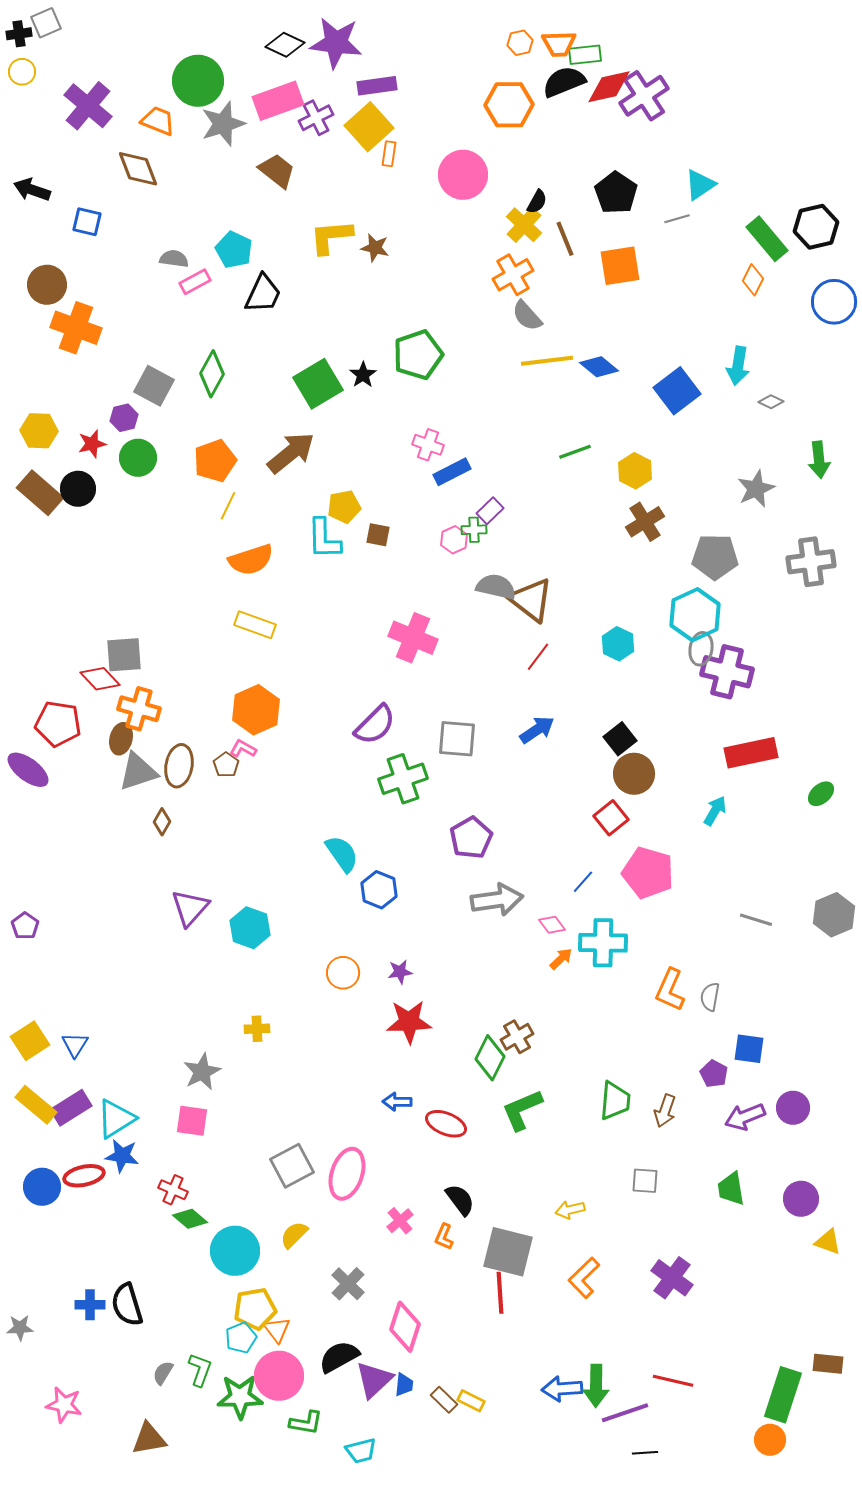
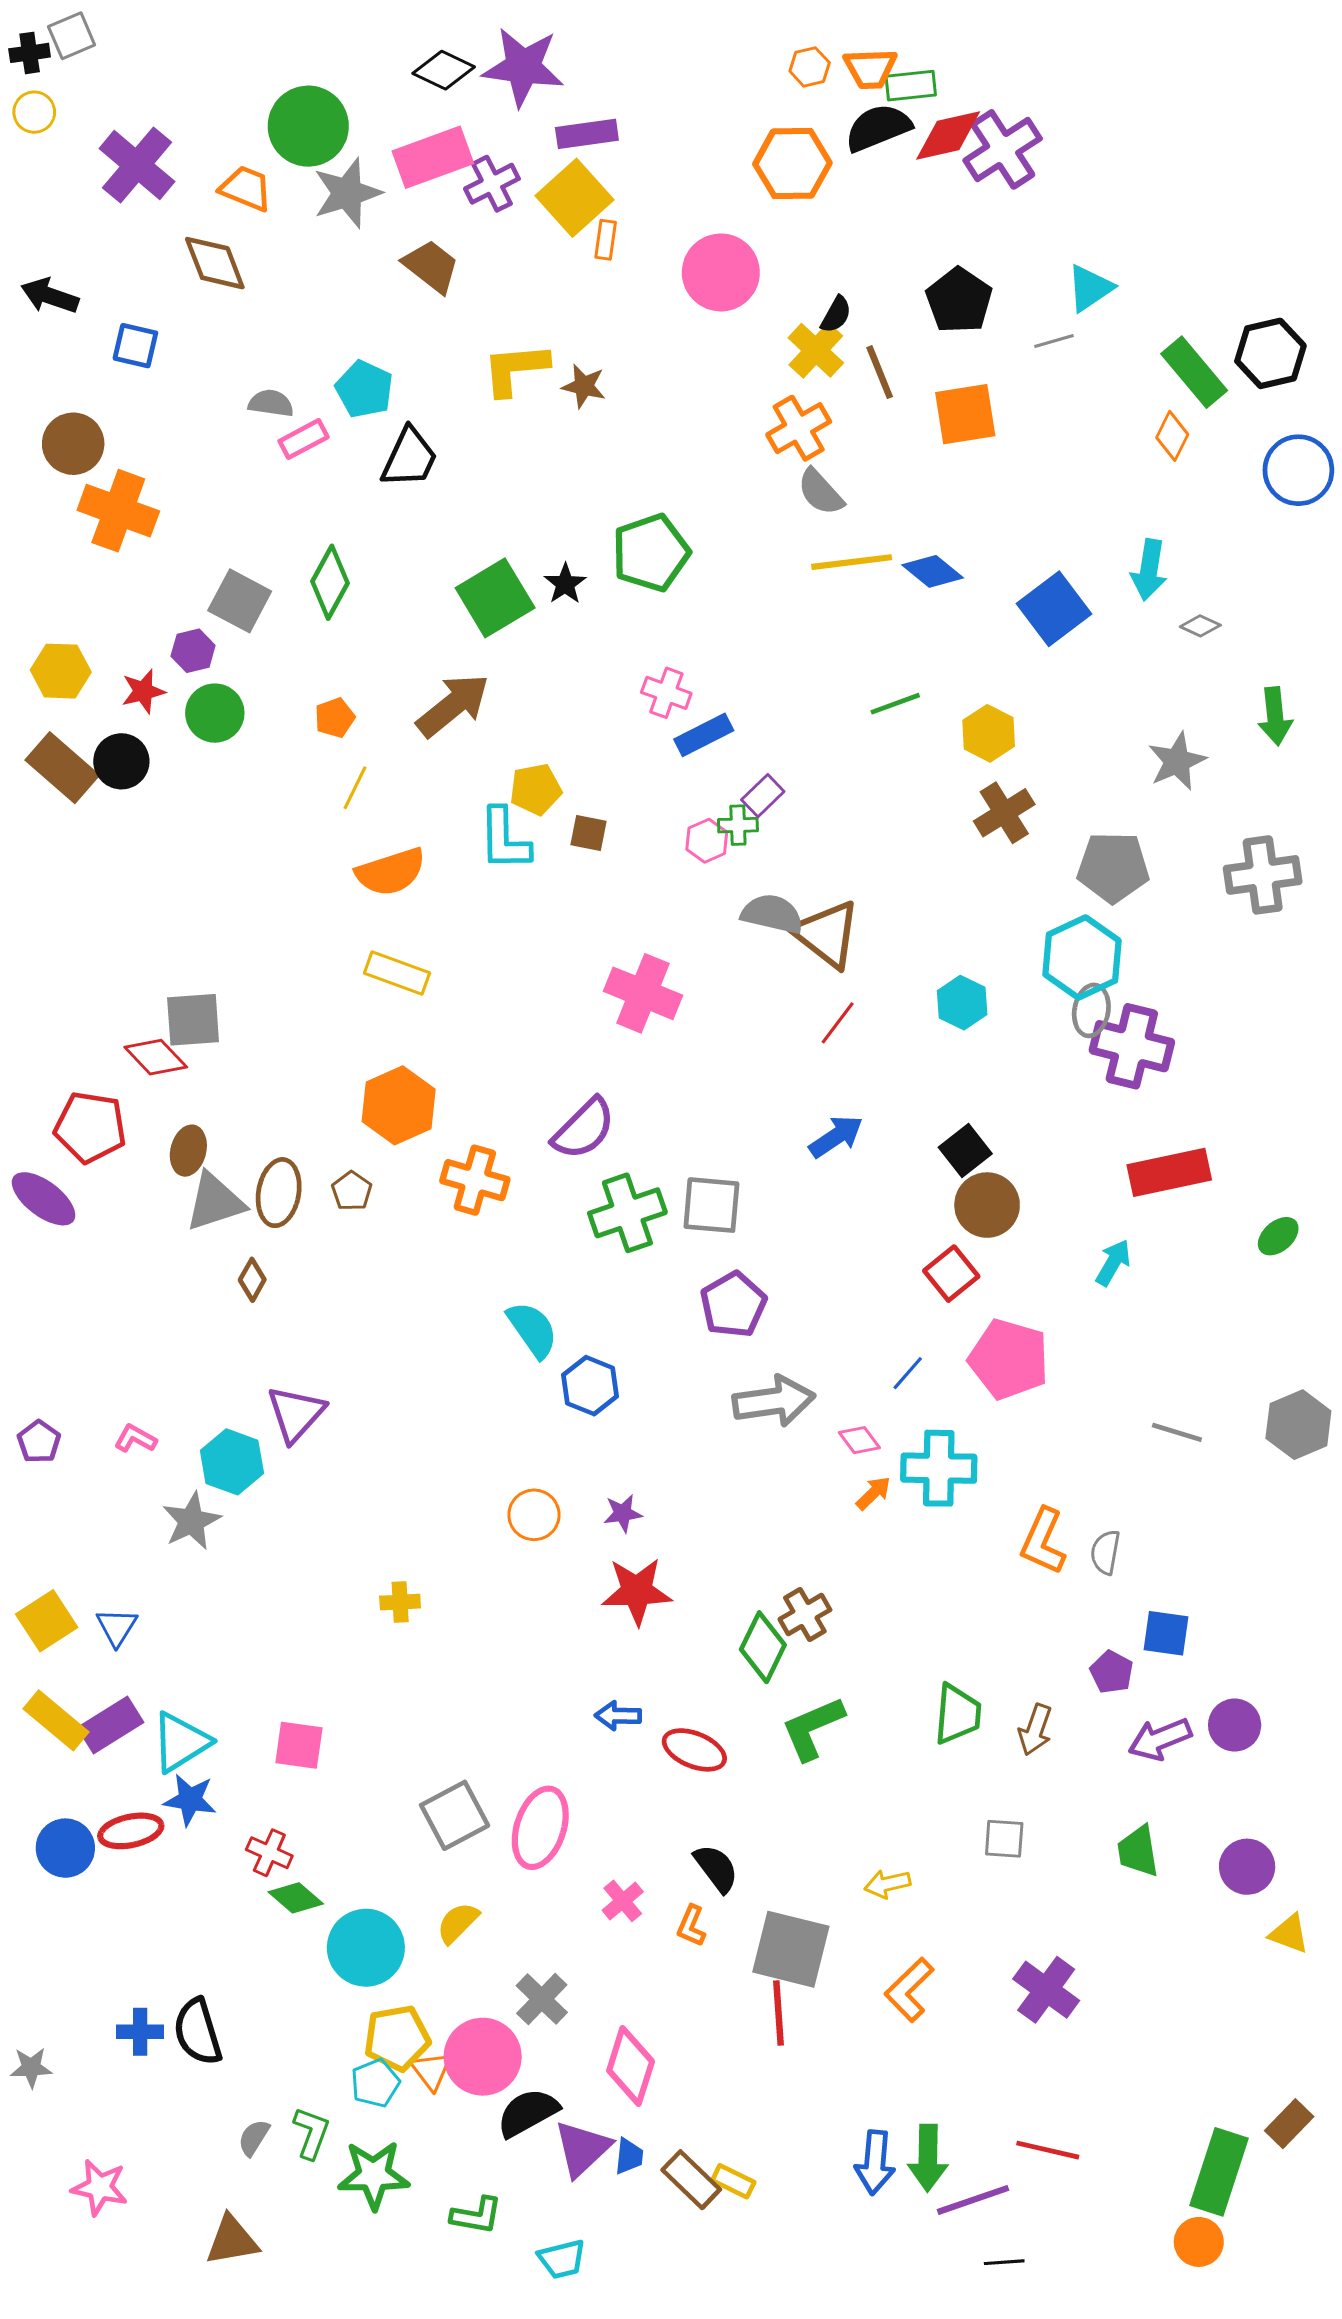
orange pentagon: (215, 461) -> (335, 718), size x0.6
orange cross: (139, 709) -> (475, 1180), moved
gray square: (457, 739) -> (711, 1205), moved
pink L-shape: (243, 749) -> (135, 1439), moved
cyan hexagon: (250, 928) -> (232, 1462), moved
gray star: (202, 1072) -> (191, 1521), moved
brown rectangle: (828, 1364) -> (1289, 2124), turned -52
pink circle: (279, 1376) -> (483, 2057), moved
blue arrow: (562, 1389) -> (875, 2163), turned -81
brown rectangle: (444, 1400) -> (691, 2180), size x1.4

